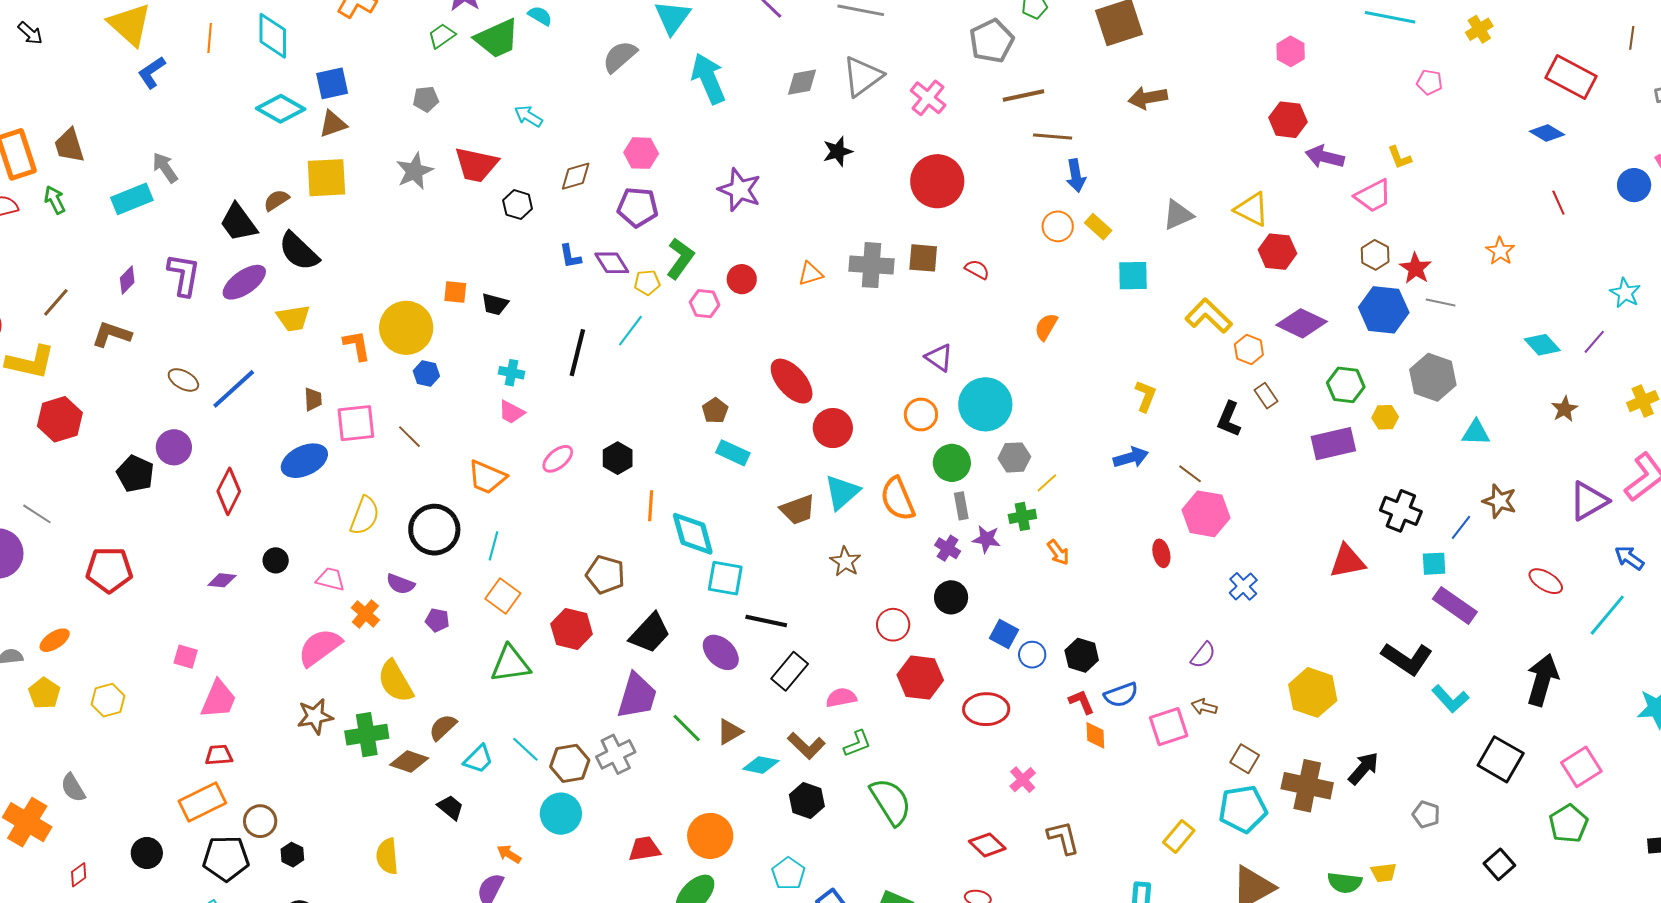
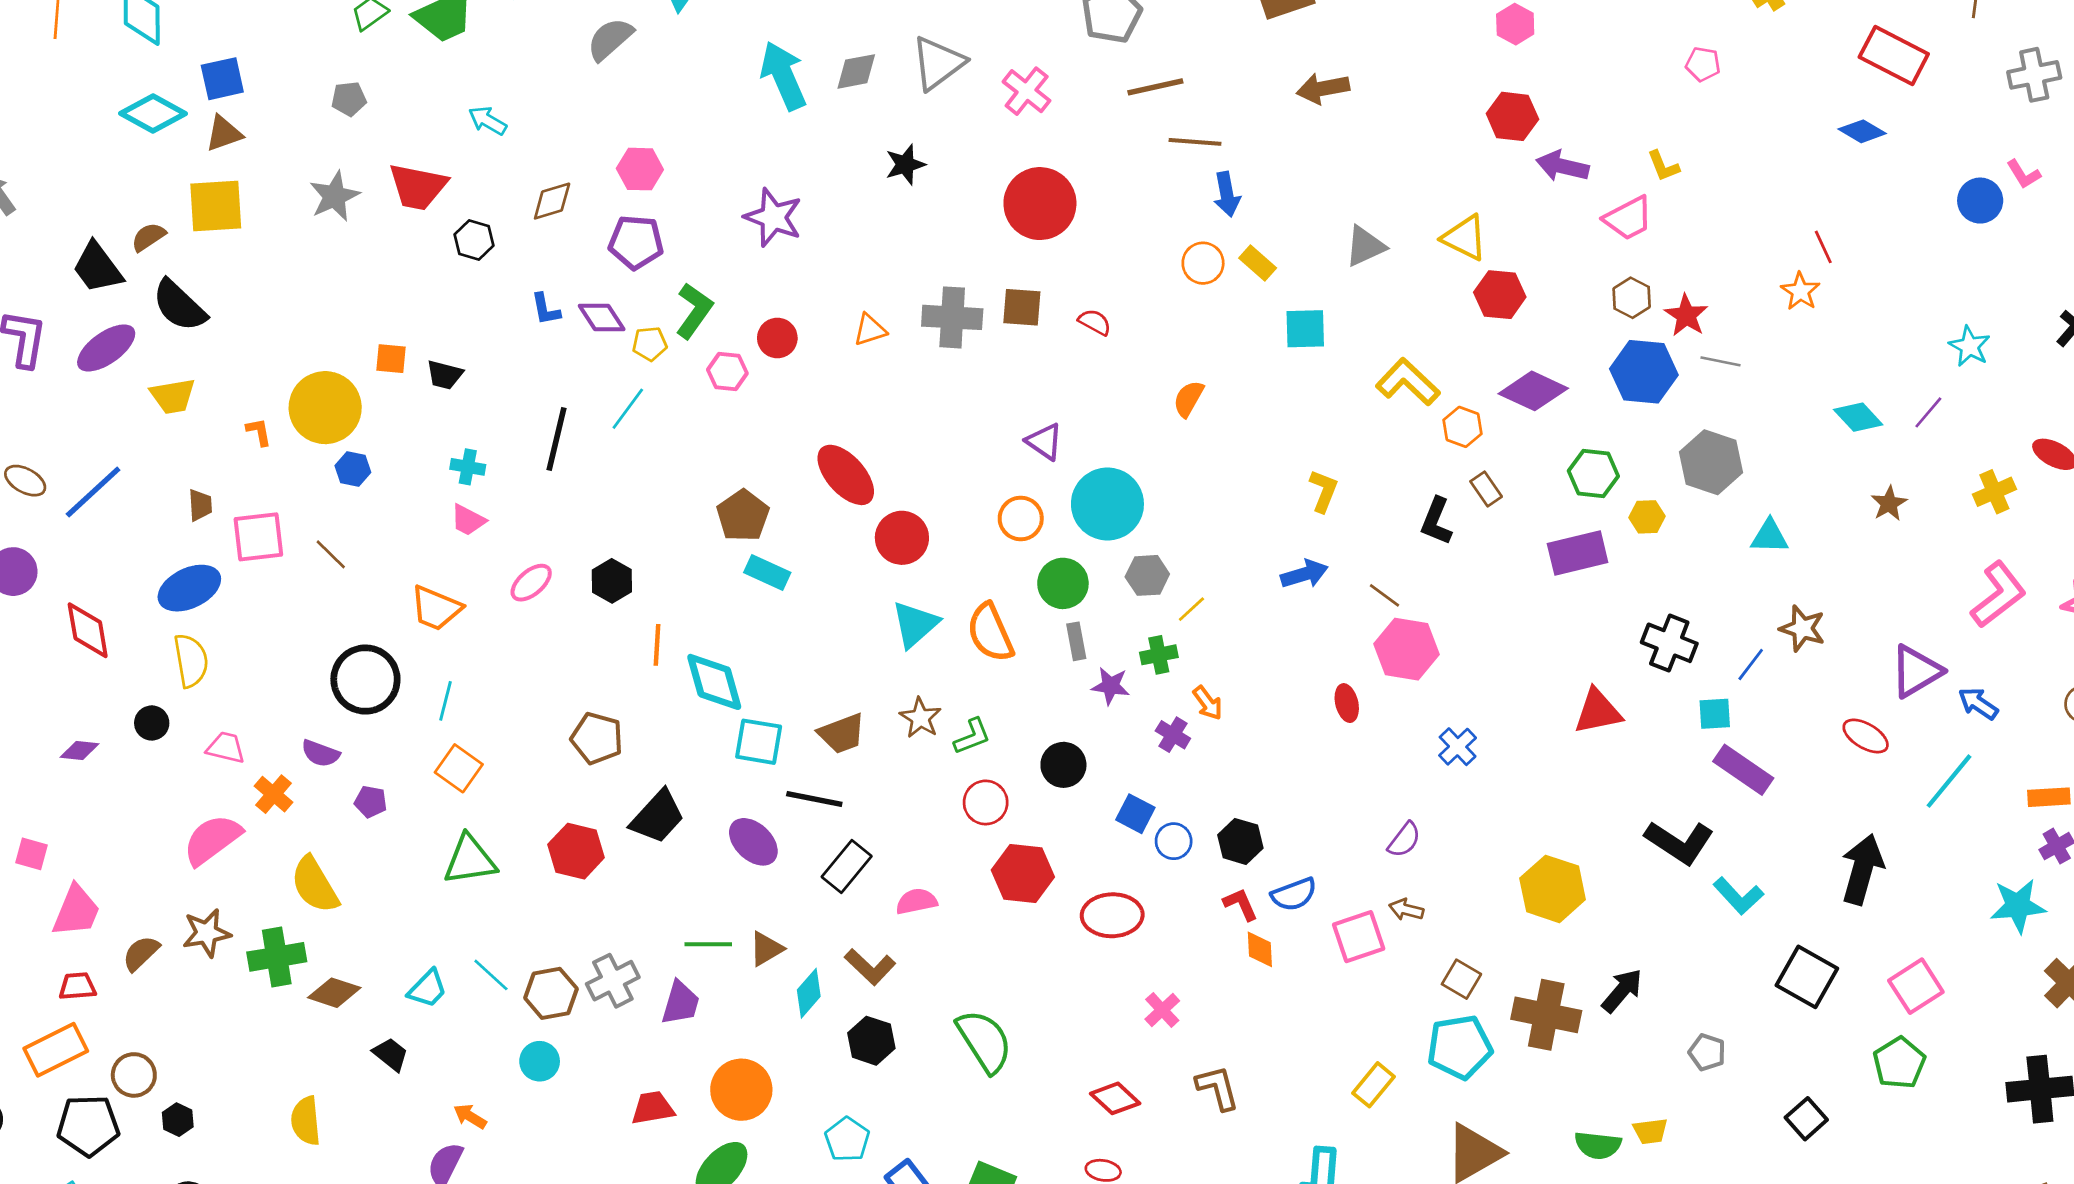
cyan arrow: (708, 79) -> (783, 76), moved
red line: (1558, 203) -> (1823, 247), moved
orange L-shape: (357, 345) -> (259, 432), size x0.7
brown pentagon: (715, 411) -> (743, 516), size x1.5
red diamond: (229, 491) -> (88, 630), turned -36
purple triangle: (1589, 501) -> (1916, 671), moved
brown trapezoid: (798, 510) -> (842, 733), moved
yellow semicircle: (365, 516) -> (191, 661), moved, turned -30
purple cross: (948, 548) -> (1173, 735), moved
red hexagon: (572, 629) -> (576, 851), moved
purple trapezoid: (637, 696) -> (680, 1003), moved, size x0.7
brown semicircle: (443, 727) -> (141, 953), moved
green line: (687, 728) -> (708, 944), turned -44
green L-shape: (857, 744) -> (972, 736), moved
cyan diamond: (761, 765) -> (809, 993), turned -60
cyan circle: (561, 814) -> (540, 1061), size x0.7

